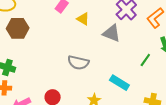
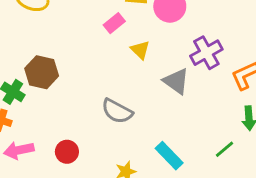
brown hexagon: (18, 28) -> (42, 72), moved
green line: (145, 60) -> (224, 149), moved

